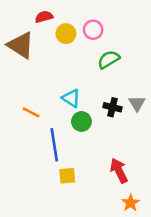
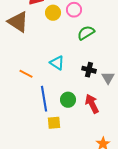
gray triangle: (137, 103) -> (108, 78), moved
green circle: (81, 121) -> (68, 100), moved
red arrow: (119, 171) -> (92, 104), moved

